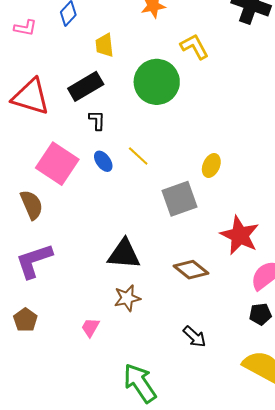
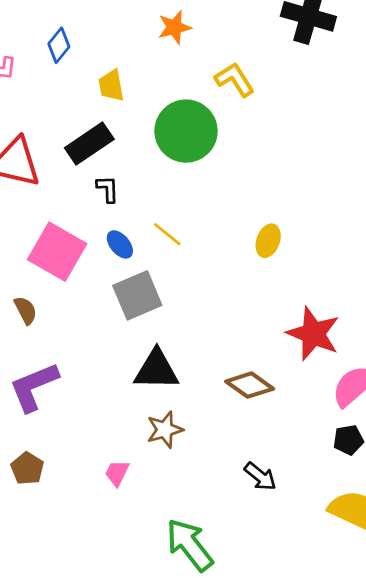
gray square: (180, 199) -> (137, 295), moved
brown semicircle: (32, 205) -> (26, 310), size x0.7

